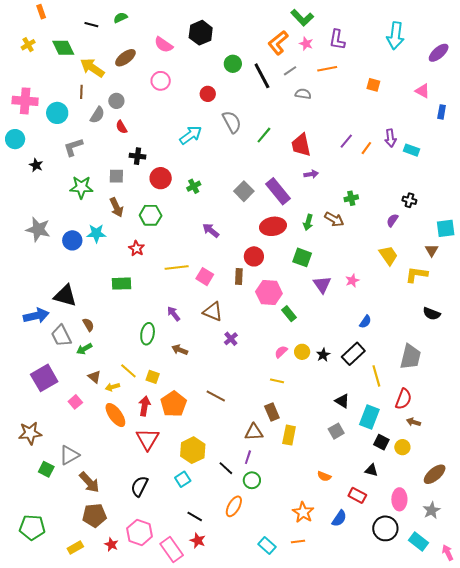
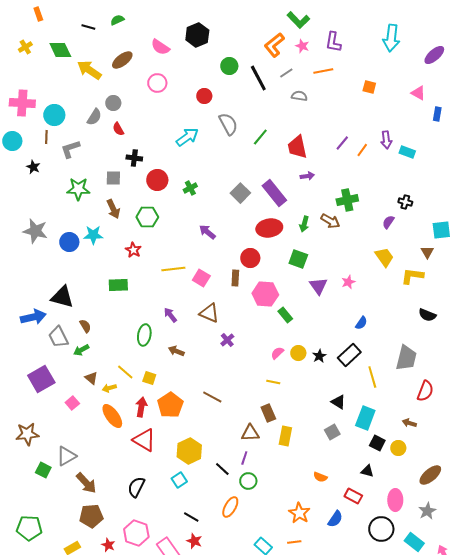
brown line: (81, 92) -> (46, 137), moved
green cross: (351, 198) -> (347, 200), size x1.5
red semicircle: (403, 399) -> (425, 391), moved
red triangle: (148, 439) -> (144, 440), turned -30

